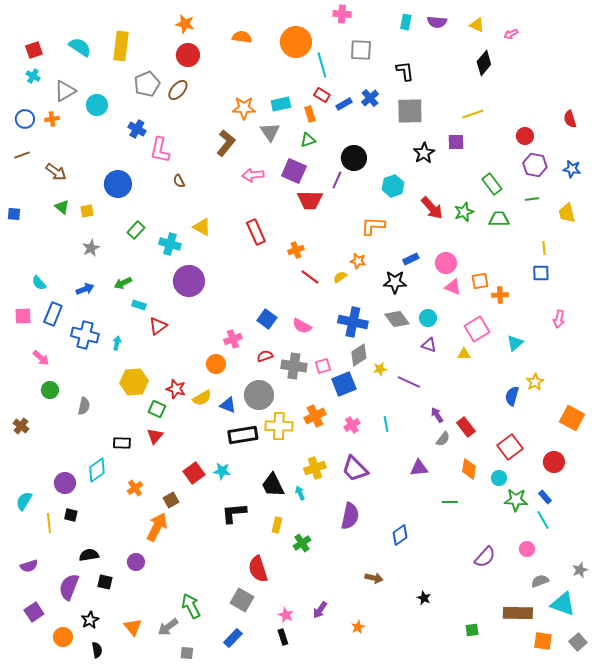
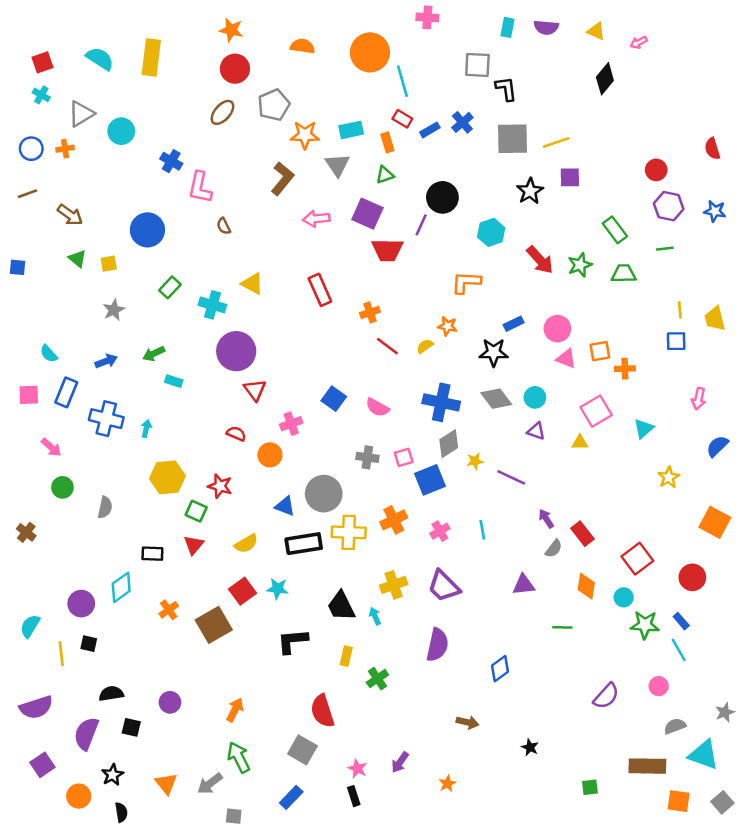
gray square: (361, 50) -> (477, 65), moved
gray pentagon: (147, 84) -> (274, 105), moved
yellow line: (473, 114) -> (556, 142), moved
yellow trapezoid: (567, 213) -> (715, 319), moved
red triangle: (158, 326) -> (255, 390), moved, turned -30
red semicircle: (265, 356) -> (236, 434), moved, turned 42
gray cross: (294, 366) -> (367, 457), size x0.7
blue semicircle: (512, 396) -> (717, 446), moved, turned 30
yellow semicircle: (202, 398) -> (246, 544), moved
brown square: (171, 500) -> (214, 625), size x1.8
orange arrow: (157, 527) -> (235, 710), moved, size x0.7
purple semicircle: (29, 566) -> (36, 707), size x1.5

